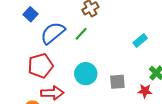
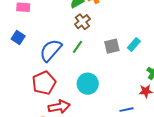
blue square: (30, 14) -> (18, 38), moved
gray square: (117, 82) -> (112, 46), moved

